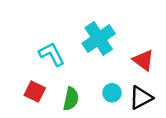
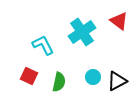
red triangle: (143, 60) -> (119, 21), moved

